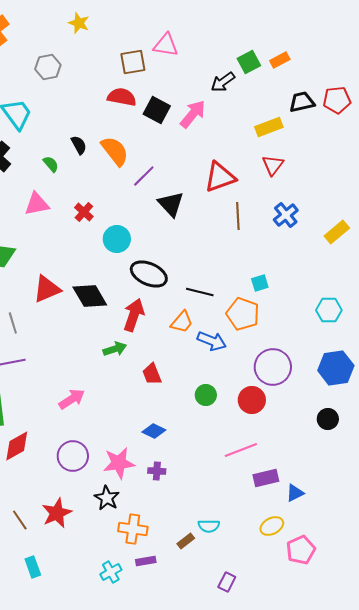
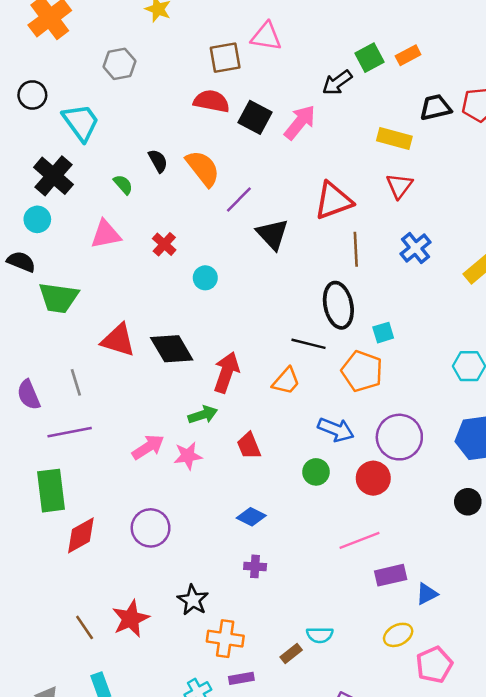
yellow rectangle: (269, 127) -> (394, 138), turned 36
cyan circle: (117, 239) -> (205, 278), size x0.7
black ellipse: (149, 274) -> (338, 305), moved, turned 54
red triangle: (47, 289) -> (118, 340), turned 40
blue arrow: (212, 341) -> (336, 430), moved
pink arrow: (72, 399) -> (148, 447), moved
purple circle: (73, 456) -> (151, 528), moved
pink star: (119, 463) -> (188, 456), moved, size x0.7

